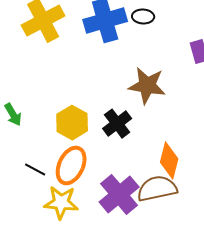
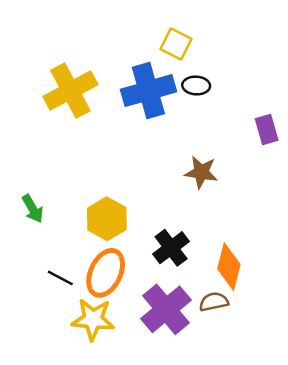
brown star: (147, 86) -> (201, 172), size x0.7
black cross: (117, 124) -> (171, 248), moved
brown semicircle: (157, 189) -> (214, 302), size x0.6

